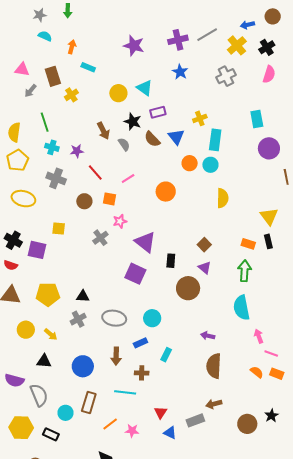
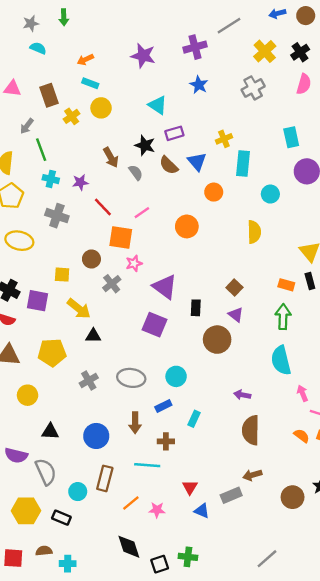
blue arrow: (247, 25) -> (277, 13), moved
gray line: (207, 35) -> (229, 26), moved
orange arrow: (72, 47) -> (85, 60), moved, turned -128
gray arrow: (30, 91) -> (27, 126), moved
yellow circle: (118, 93) -> (101, 108), moved
cyan circle: (210, 165) -> (270, 194), moved
orange square: (109, 199) -> (121, 238), size x1.5
brown circle: (84, 201) -> (91, 259), moved
black triangle: (83, 296) -> (93, 336), moved
yellow arrow: (51, 334) -> (79, 309), moved, size x1.5

